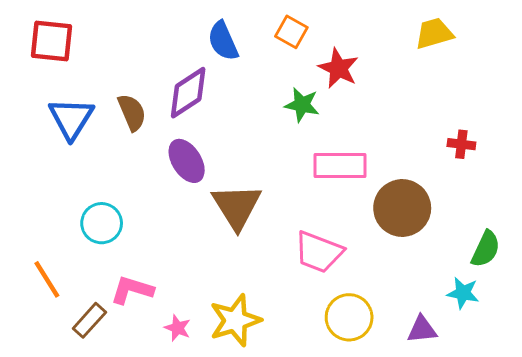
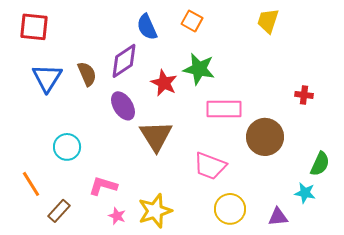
yellow trapezoid: (434, 33) -> (268, 21), moved, turned -56
red star: (338, 68) -> (164, 83), moved
green star: (302, 105) -> (199, 69), size x1.4
pink L-shape: (132, 290) -> (103, 186), moved

